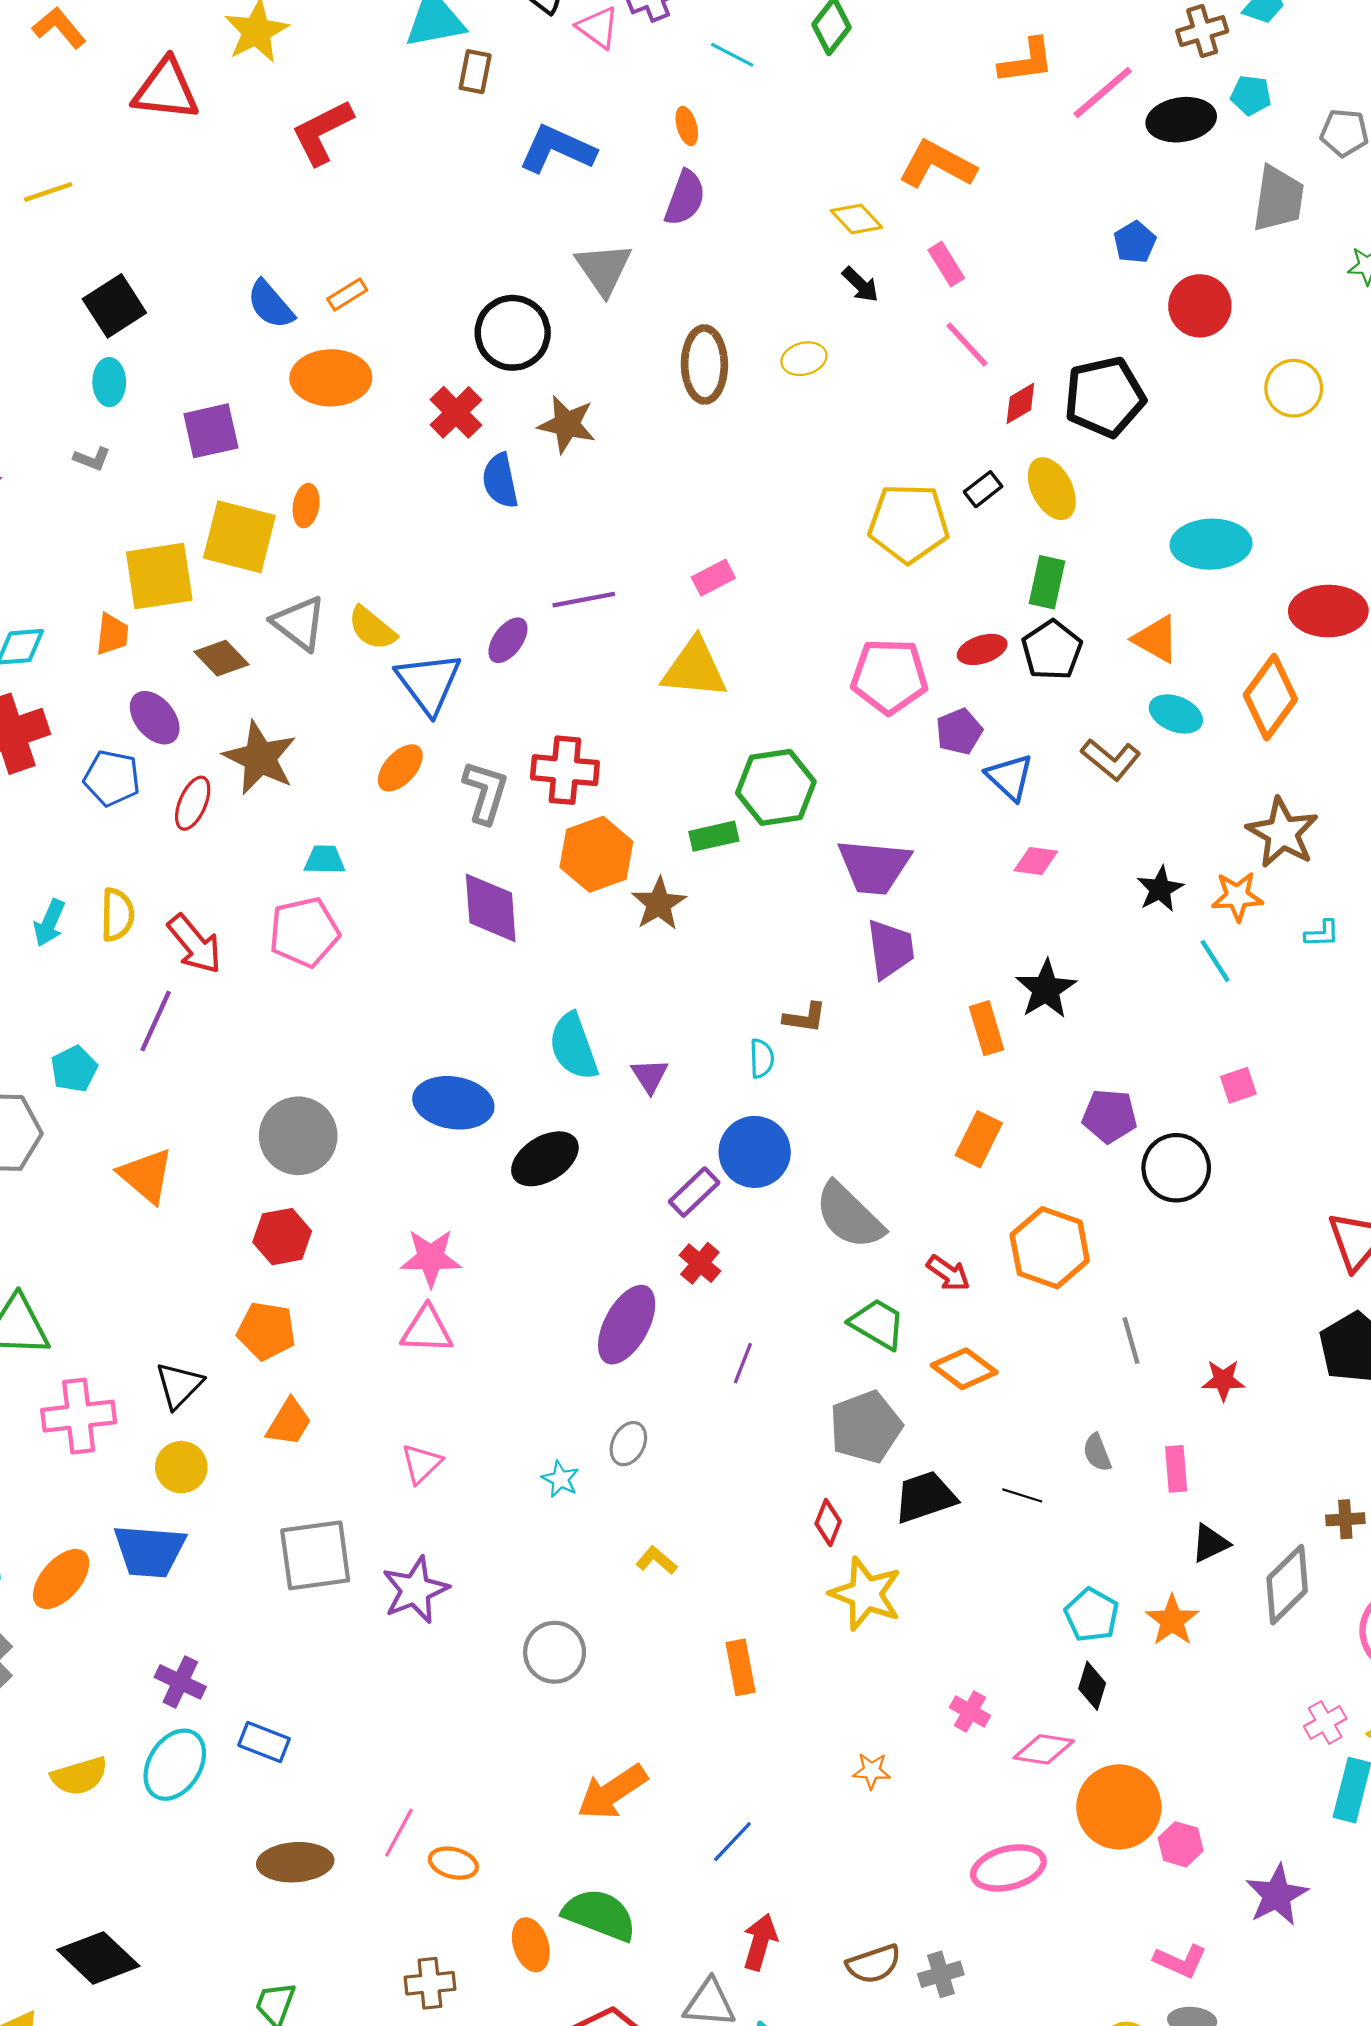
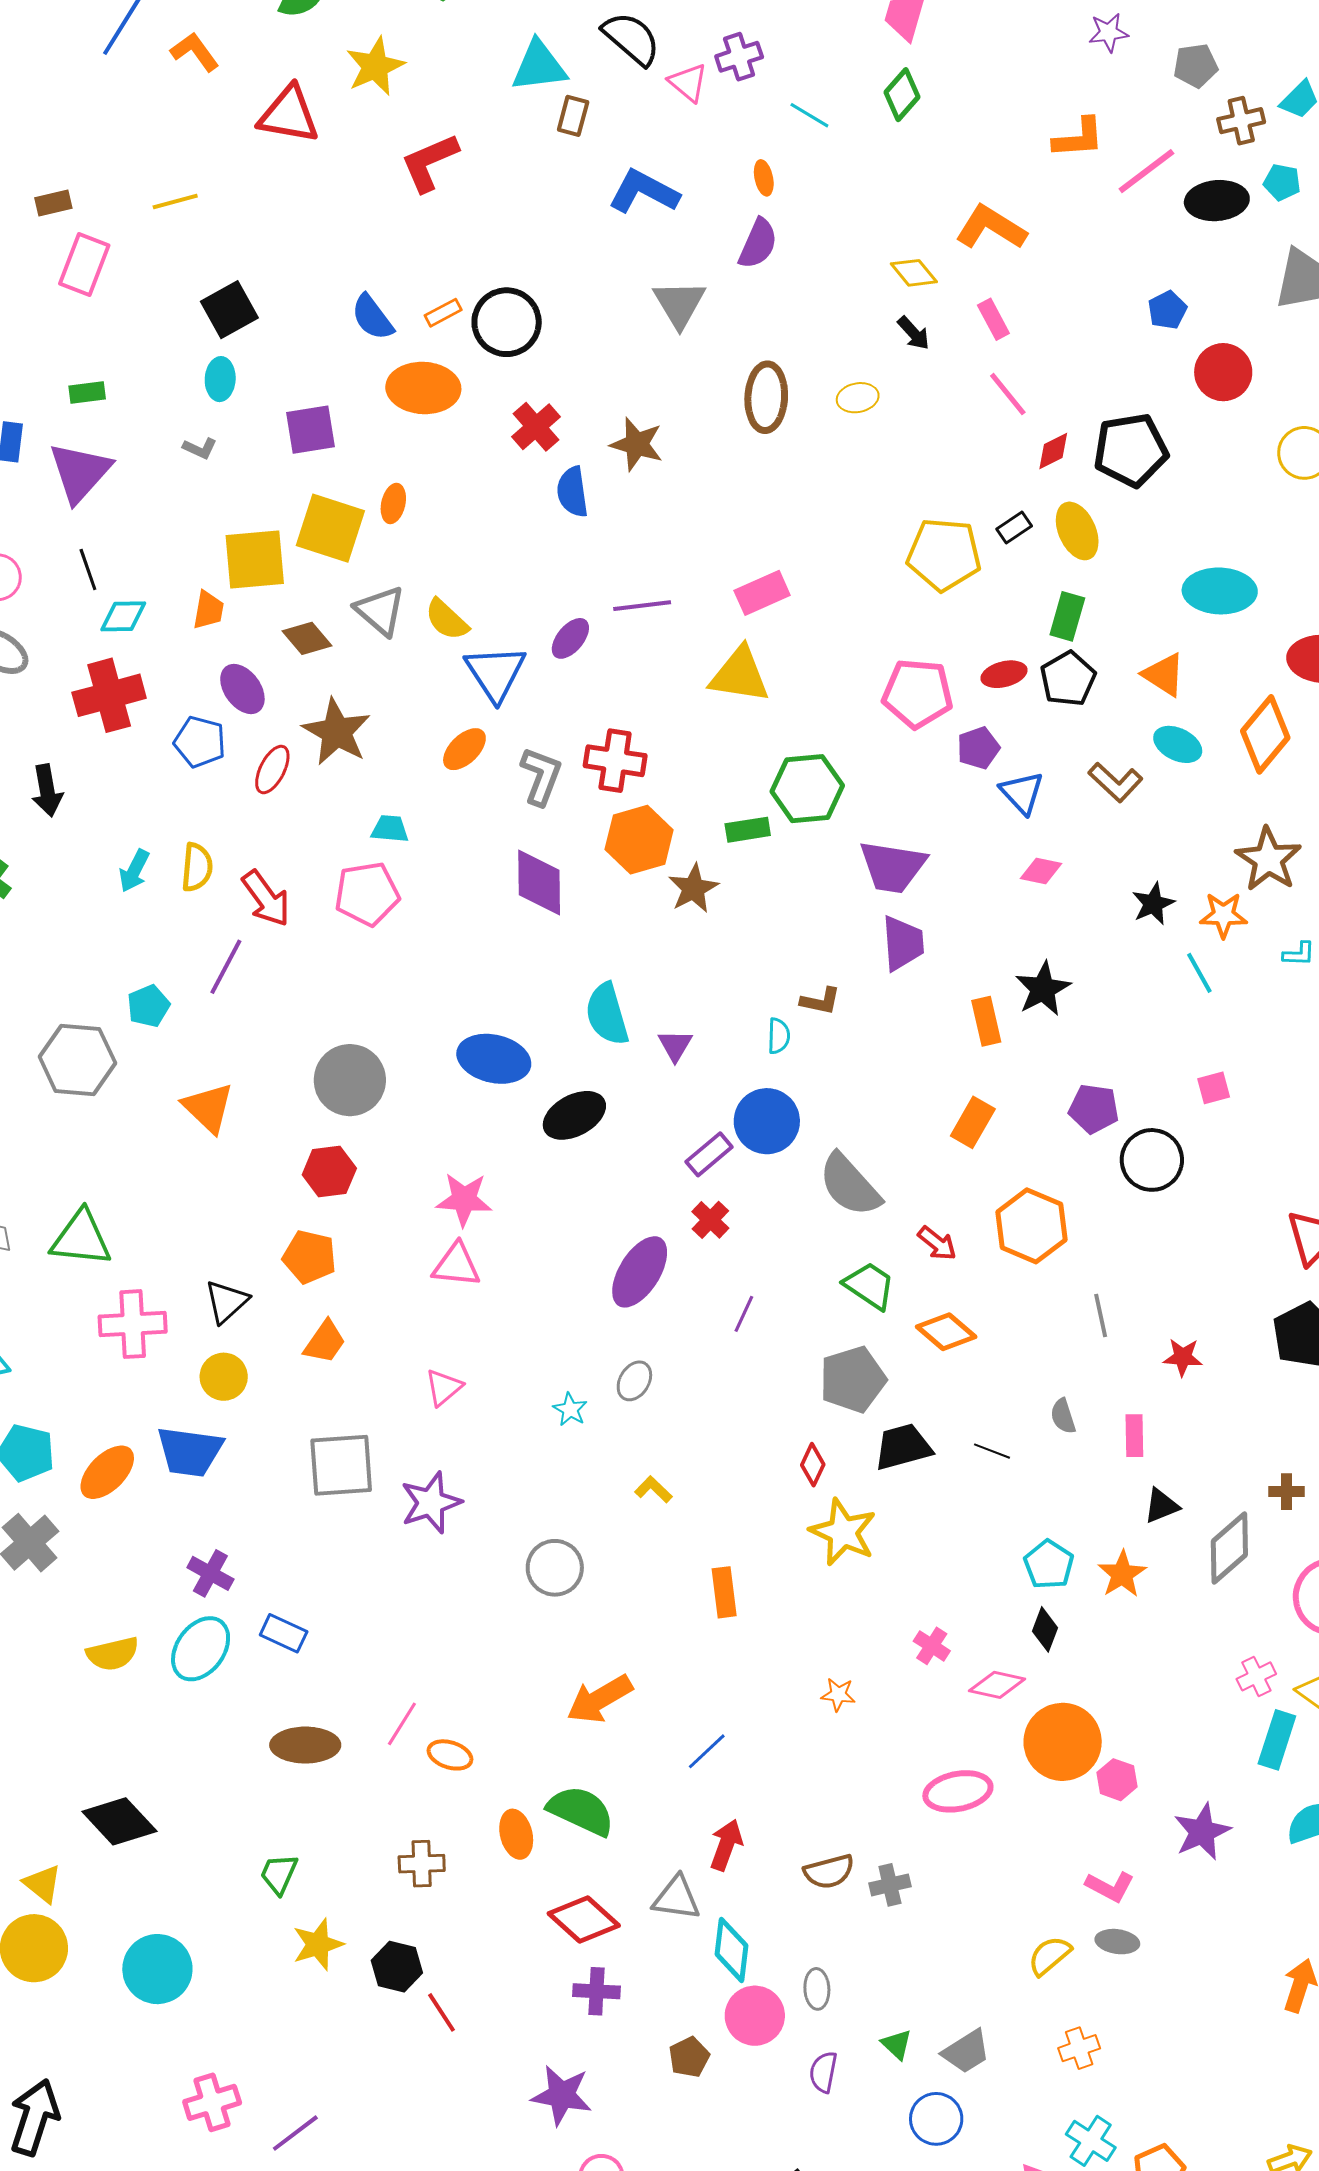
black circle: (513, 333) -> (507, 322), moved
pink rectangle: (713, 578) -> (762, 593), size x1.4

